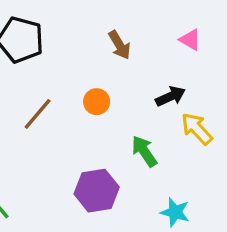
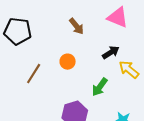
pink triangle: (190, 40) -> (118, 17), size x1.6
green arrow: (144, 151) -> (100, 87), turned -102

